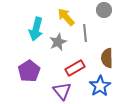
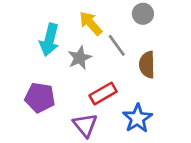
gray line: (85, 33) -> (117, 45), turned -30
brown semicircle: (107, 58) -> (147, 65), moved
purple pentagon: (29, 71) -> (40, 98), turned -30

